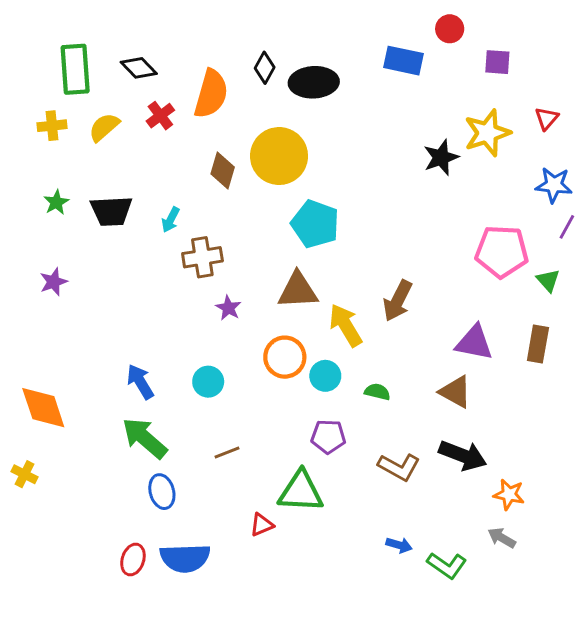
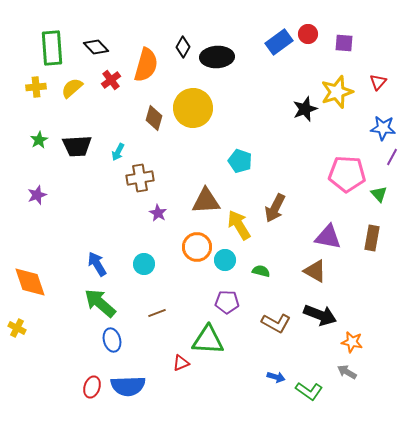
red circle: (450, 29) -> (308, 34), moved
blue rectangle: (403, 61) -> (279, 42), turned -48
cyan pentagon: (315, 224) -> (240, 161), moved, size x0.7

